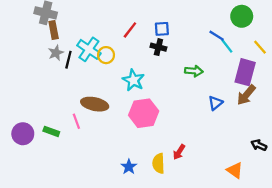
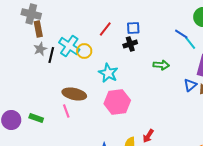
black cross: (158, 47) -> (130, 44), turned -32
blue triangle: (215, 103) -> (190, 85), moved
pink line: (76, 121) -> (66, 111), moved

